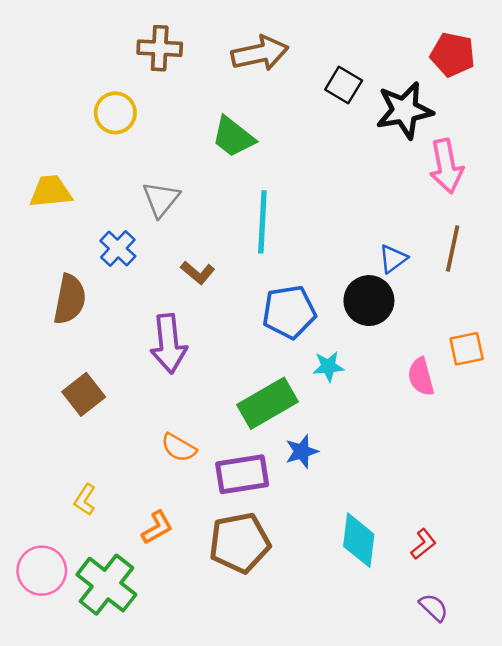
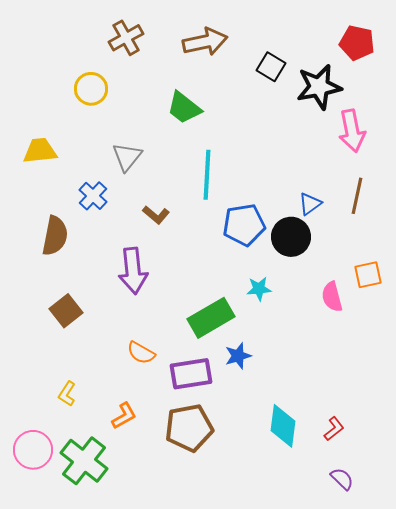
brown cross: (160, 48) -> (126, 38), turned -32
blue pentagon: (289, 312) -> (244, 225), moved

